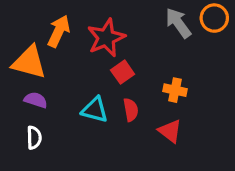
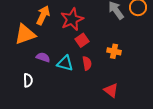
orange triangle: (29, 62) -> (25, 34), turned -35
purple semicircle: (36, 100) -> (43, 57), moved
red triangle: (170, 131) -> (111, 90), moved

